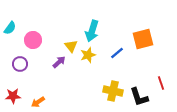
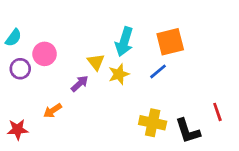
orange square: (143, 39) -> (170, 42), moved
purple circle: (20, 64) -> (20, 69), moved
orange arrow: (38, 102) -> (53, 111), moved

